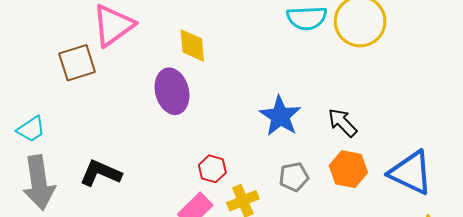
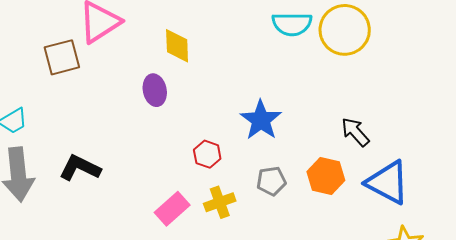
purple ellipse: (172, 91) -> (155, 90), size x0.7
black arrow: (342, 123) -> (355, 132), moved
red hexagon: (212, 169) -> (207, 154), moved

